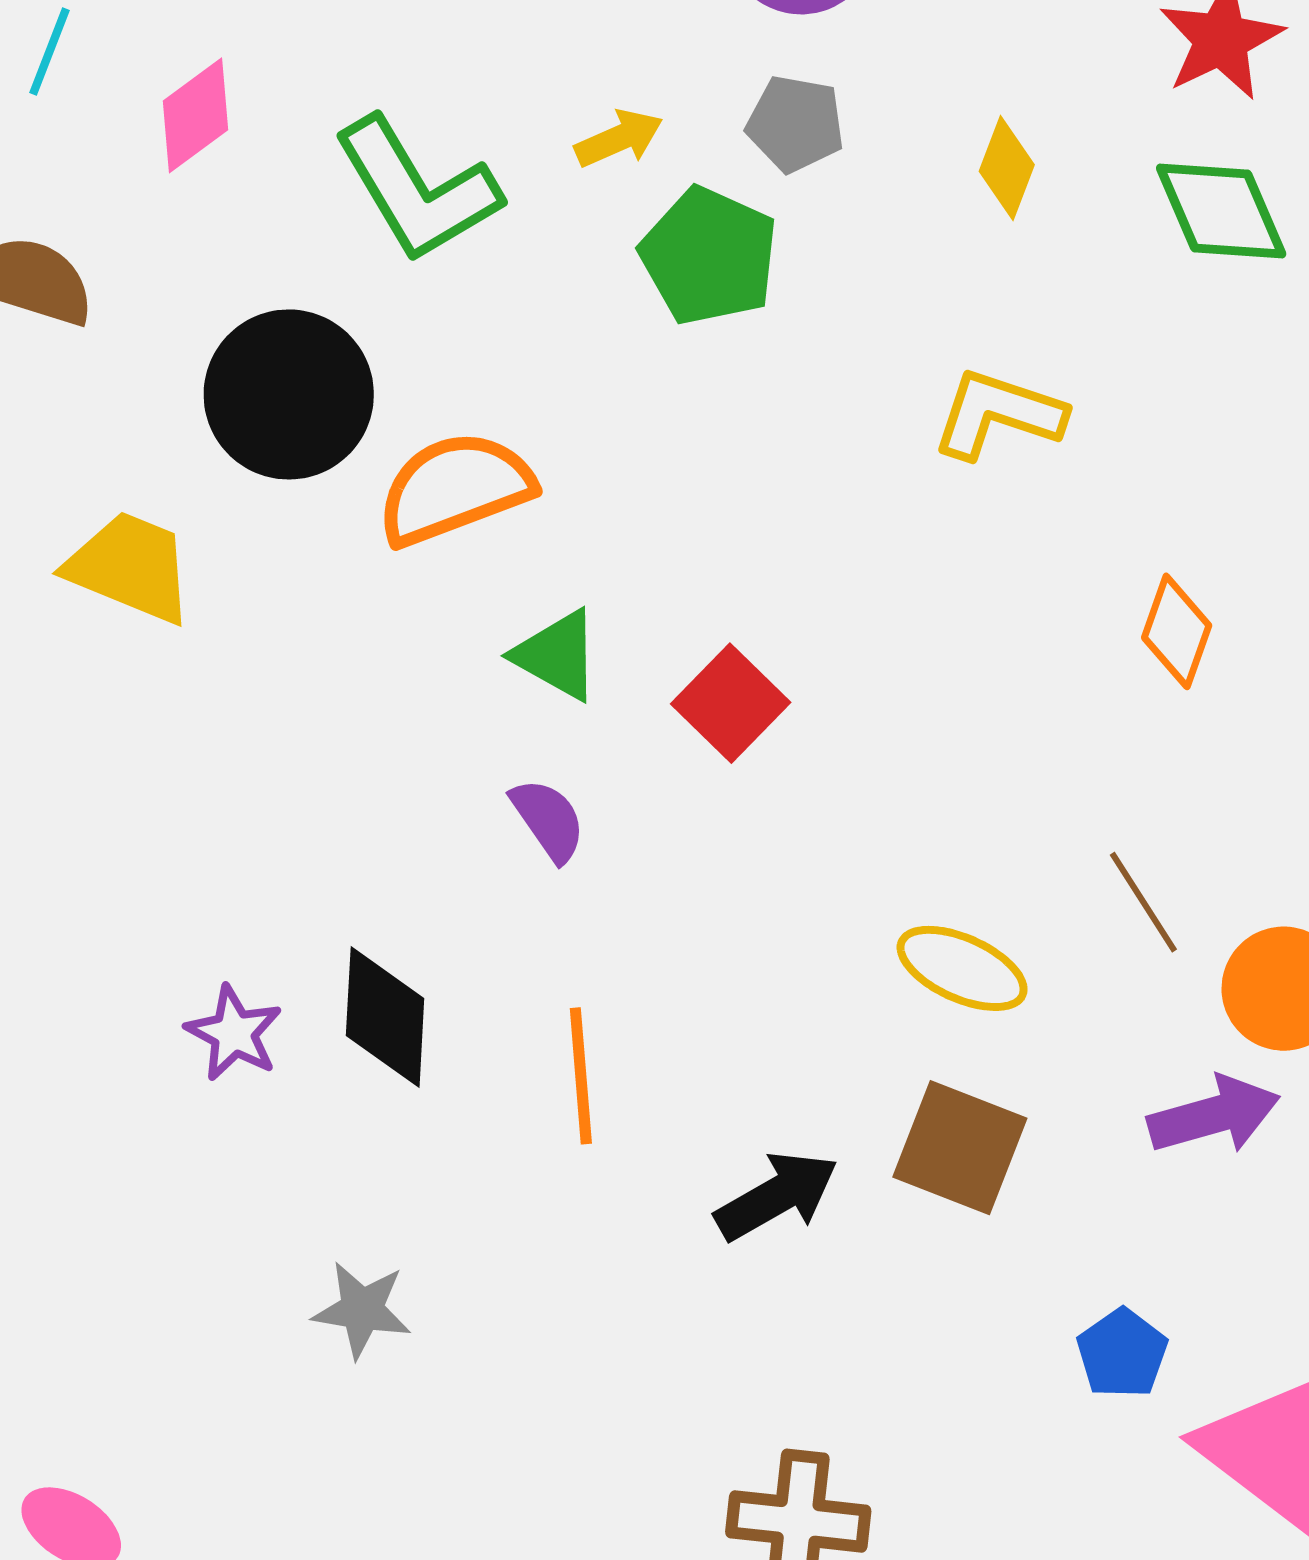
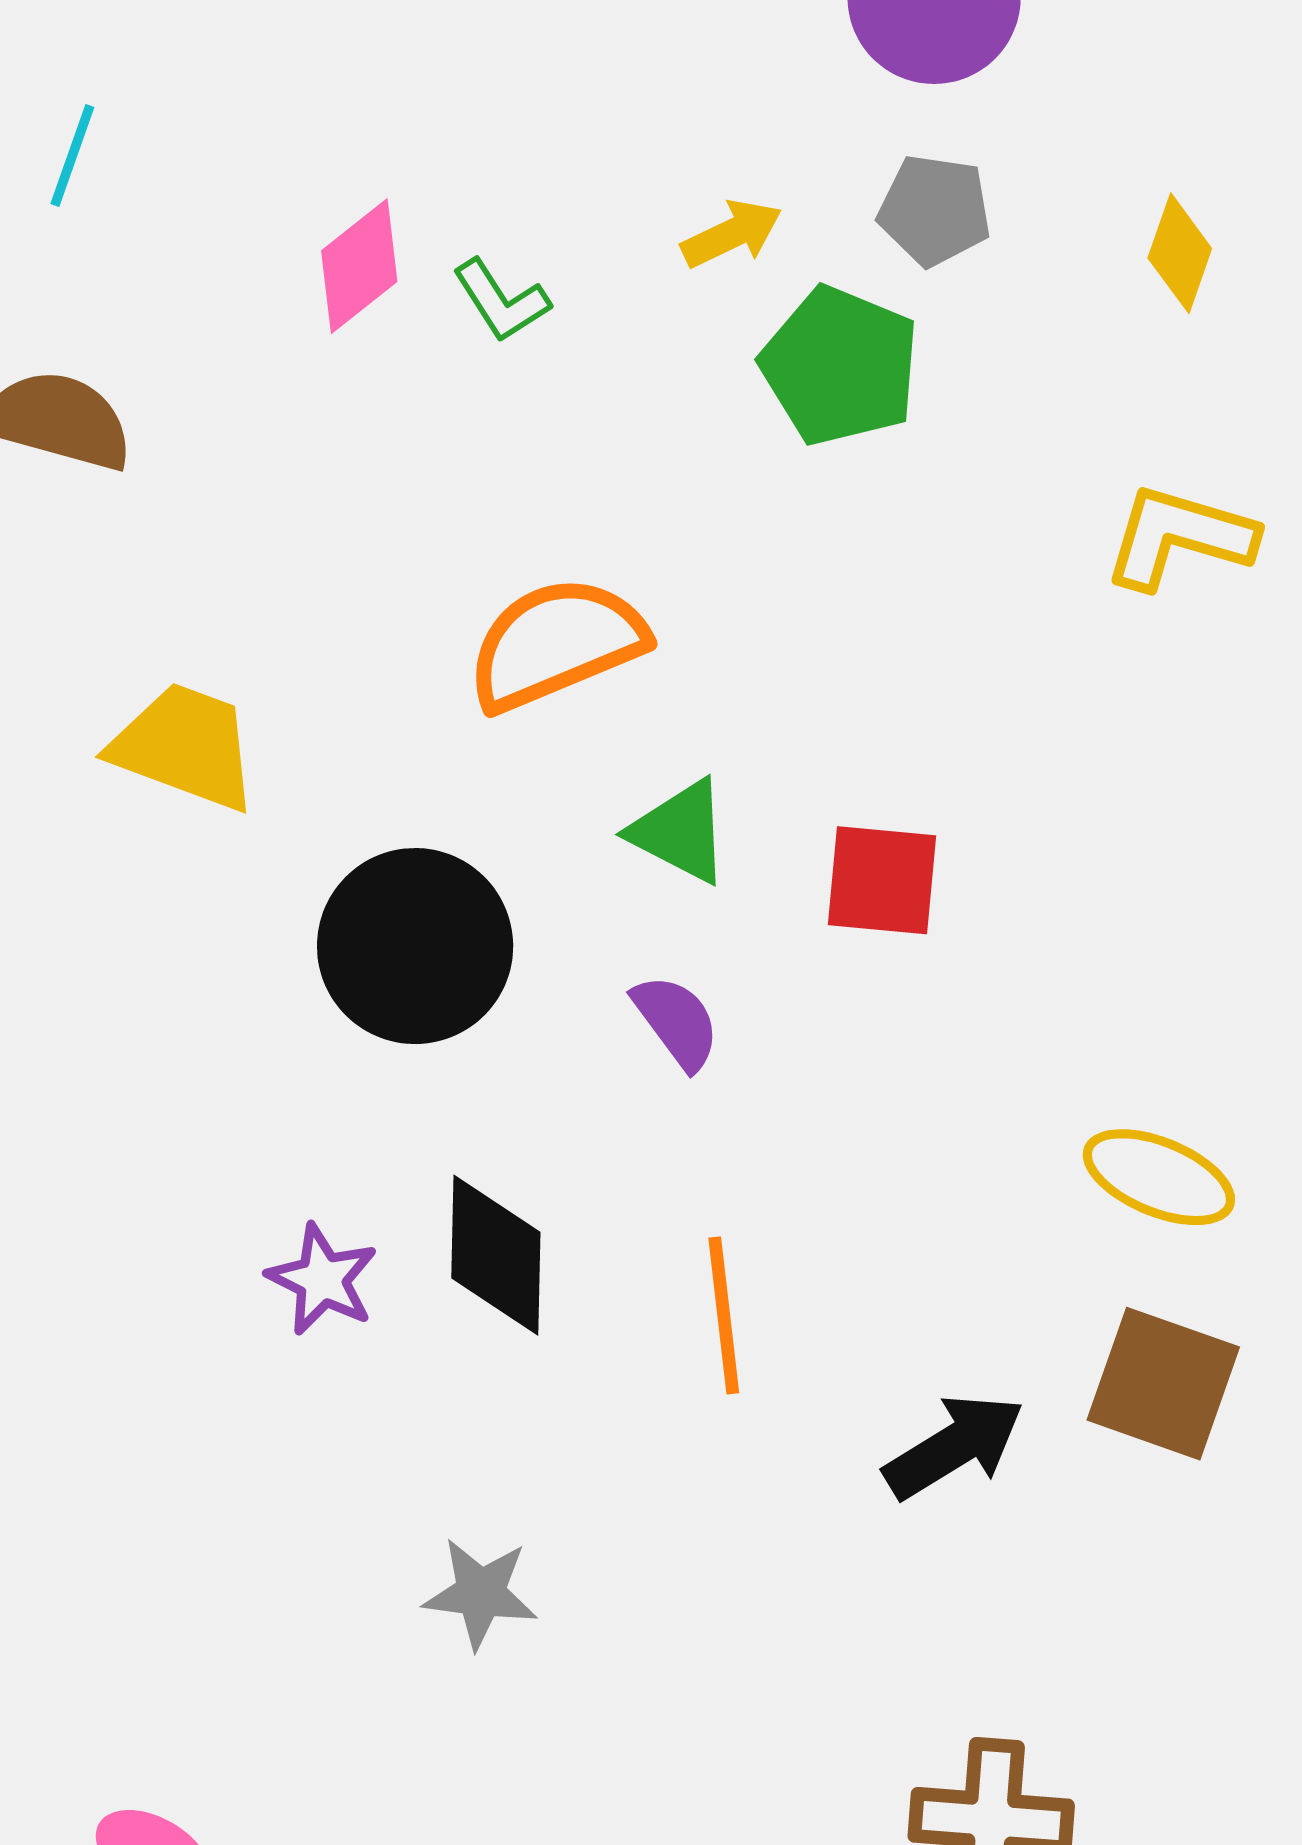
pink diamond: (196, 115) -> (359, 266), moved
green L-shape: (417, 190) -> (501, 301), size x0.5
black circle: (289, 394) -> (415, 946), moved
red square: (731, 703) -> (882, 880), turned -37

